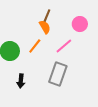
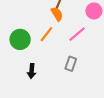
gray rectangle: (58, 74) -> (71, 64), size x0.6

